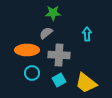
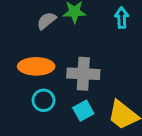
gray semicircle: (46, 33) -> (46, 21), moved
cyan arrow: (87, 34) -> (122, 18), moved

